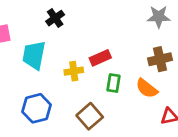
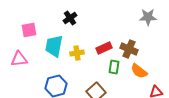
brown cross: (160, 59) -> (129, 49), moved, turned 36
yellow cross: (74, 71) -> (77, 53), moved

